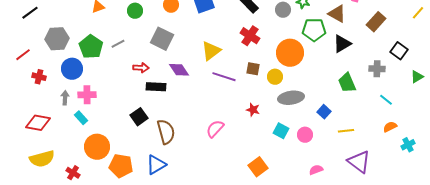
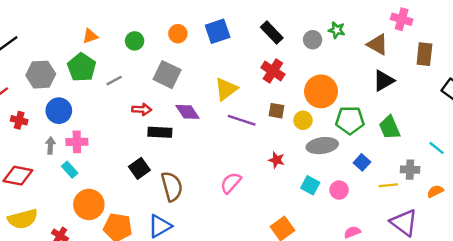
brown rectangle: (376, 22) -> (424, 54), turned -36
green pentagon: (314, 30) -> (350, 120), moved
green pentagon: (91, 47) -> (82, 67), moved
gray cross: (377, 69) -> (410, 170), moved
orange semicircle: (390, 127) -> (435, 191), moved

